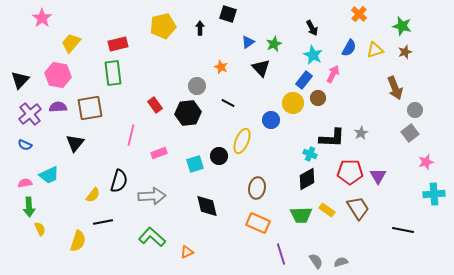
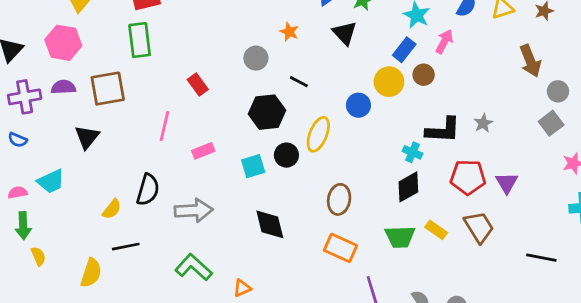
black hexagon: (188, 113) -> (267, 112), moved
purple cross: (30, 114) -> (25, 97), turned 30

